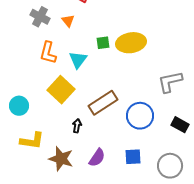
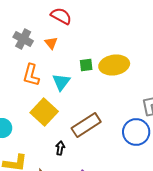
blue circle: (140, 116) -> (136, 132), moved

